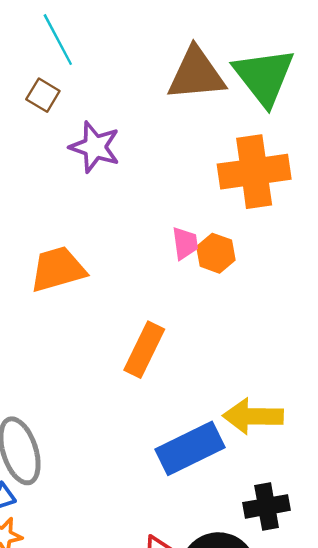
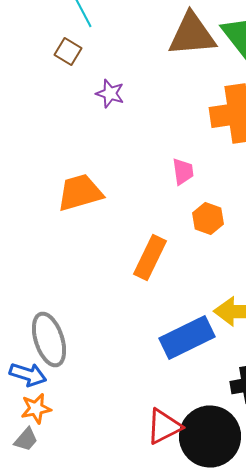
purple star: (95, 147) -> (110, 94), size x0.7
orange hexagon: (216, 253) -> (208, 218), moved

